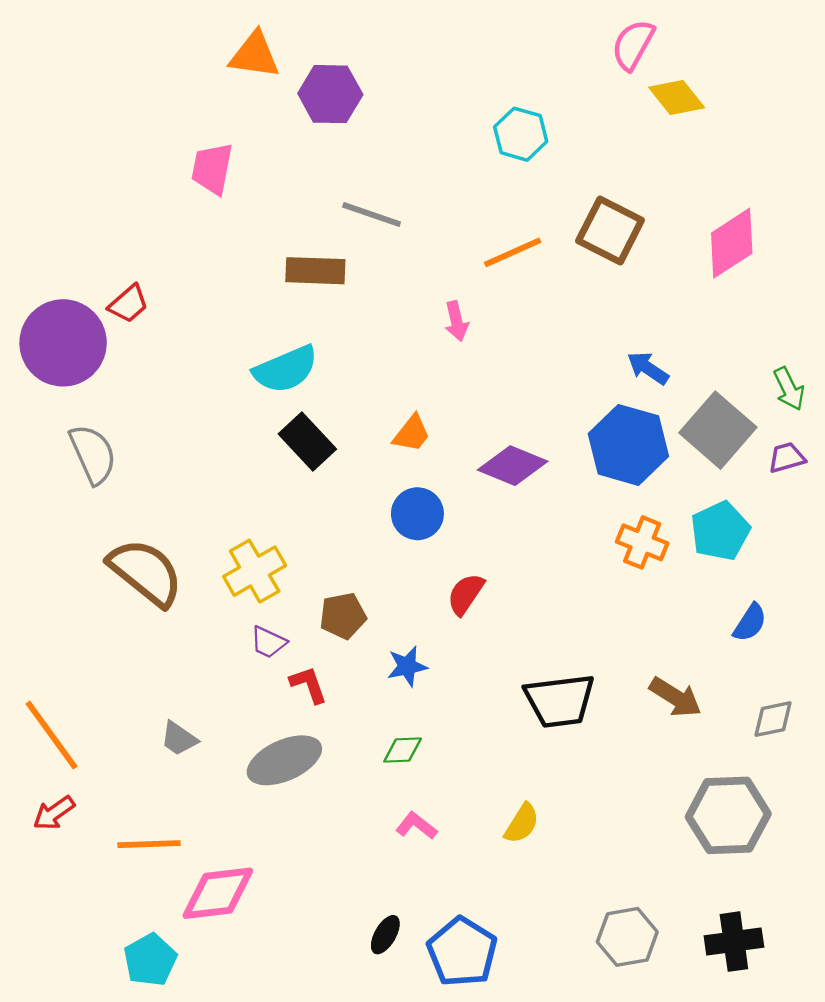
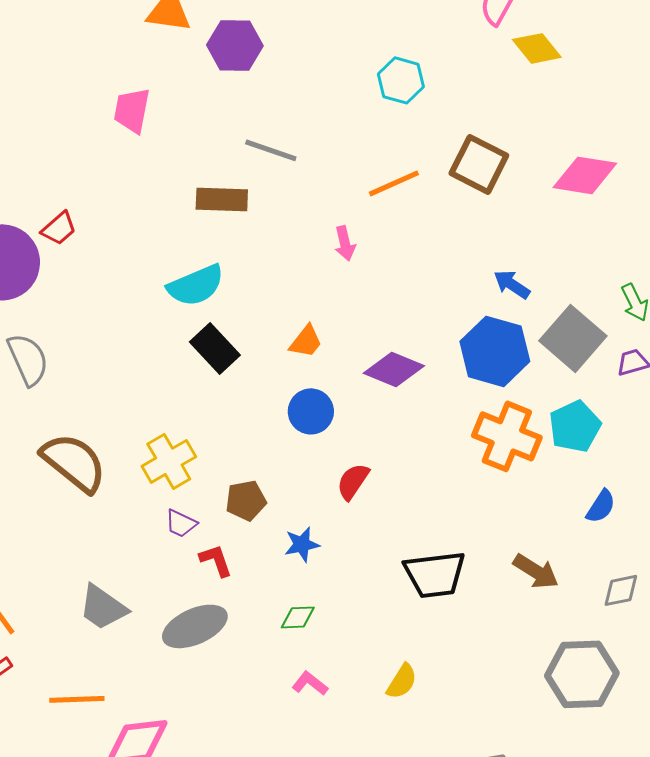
pink diamond: (732, 243) -> (585, 175), turned 42
orange cross: (642, 542) -> (507, 436), size x1.5
gray trapezoid: (179, 739) -> (103, 607), size x1.5

